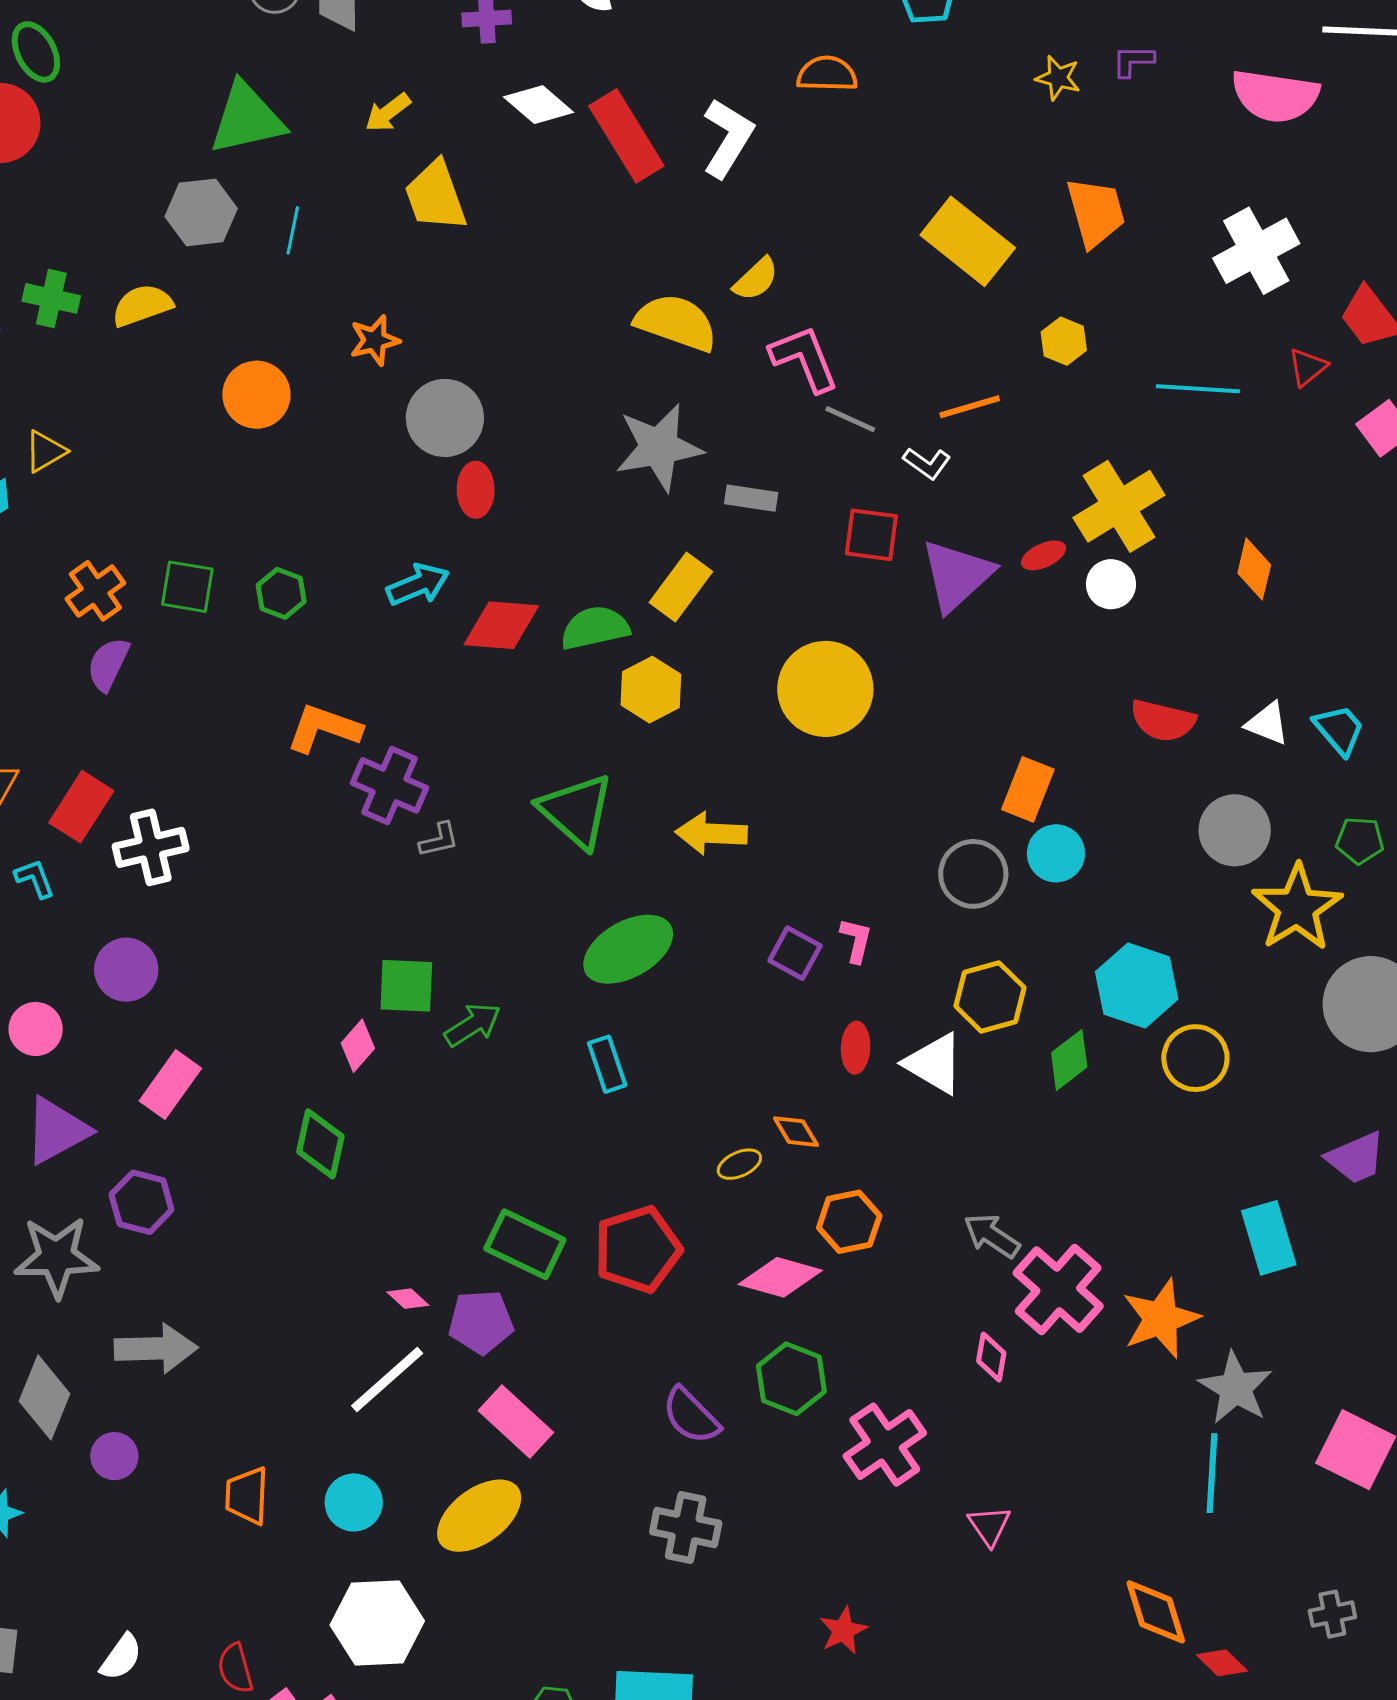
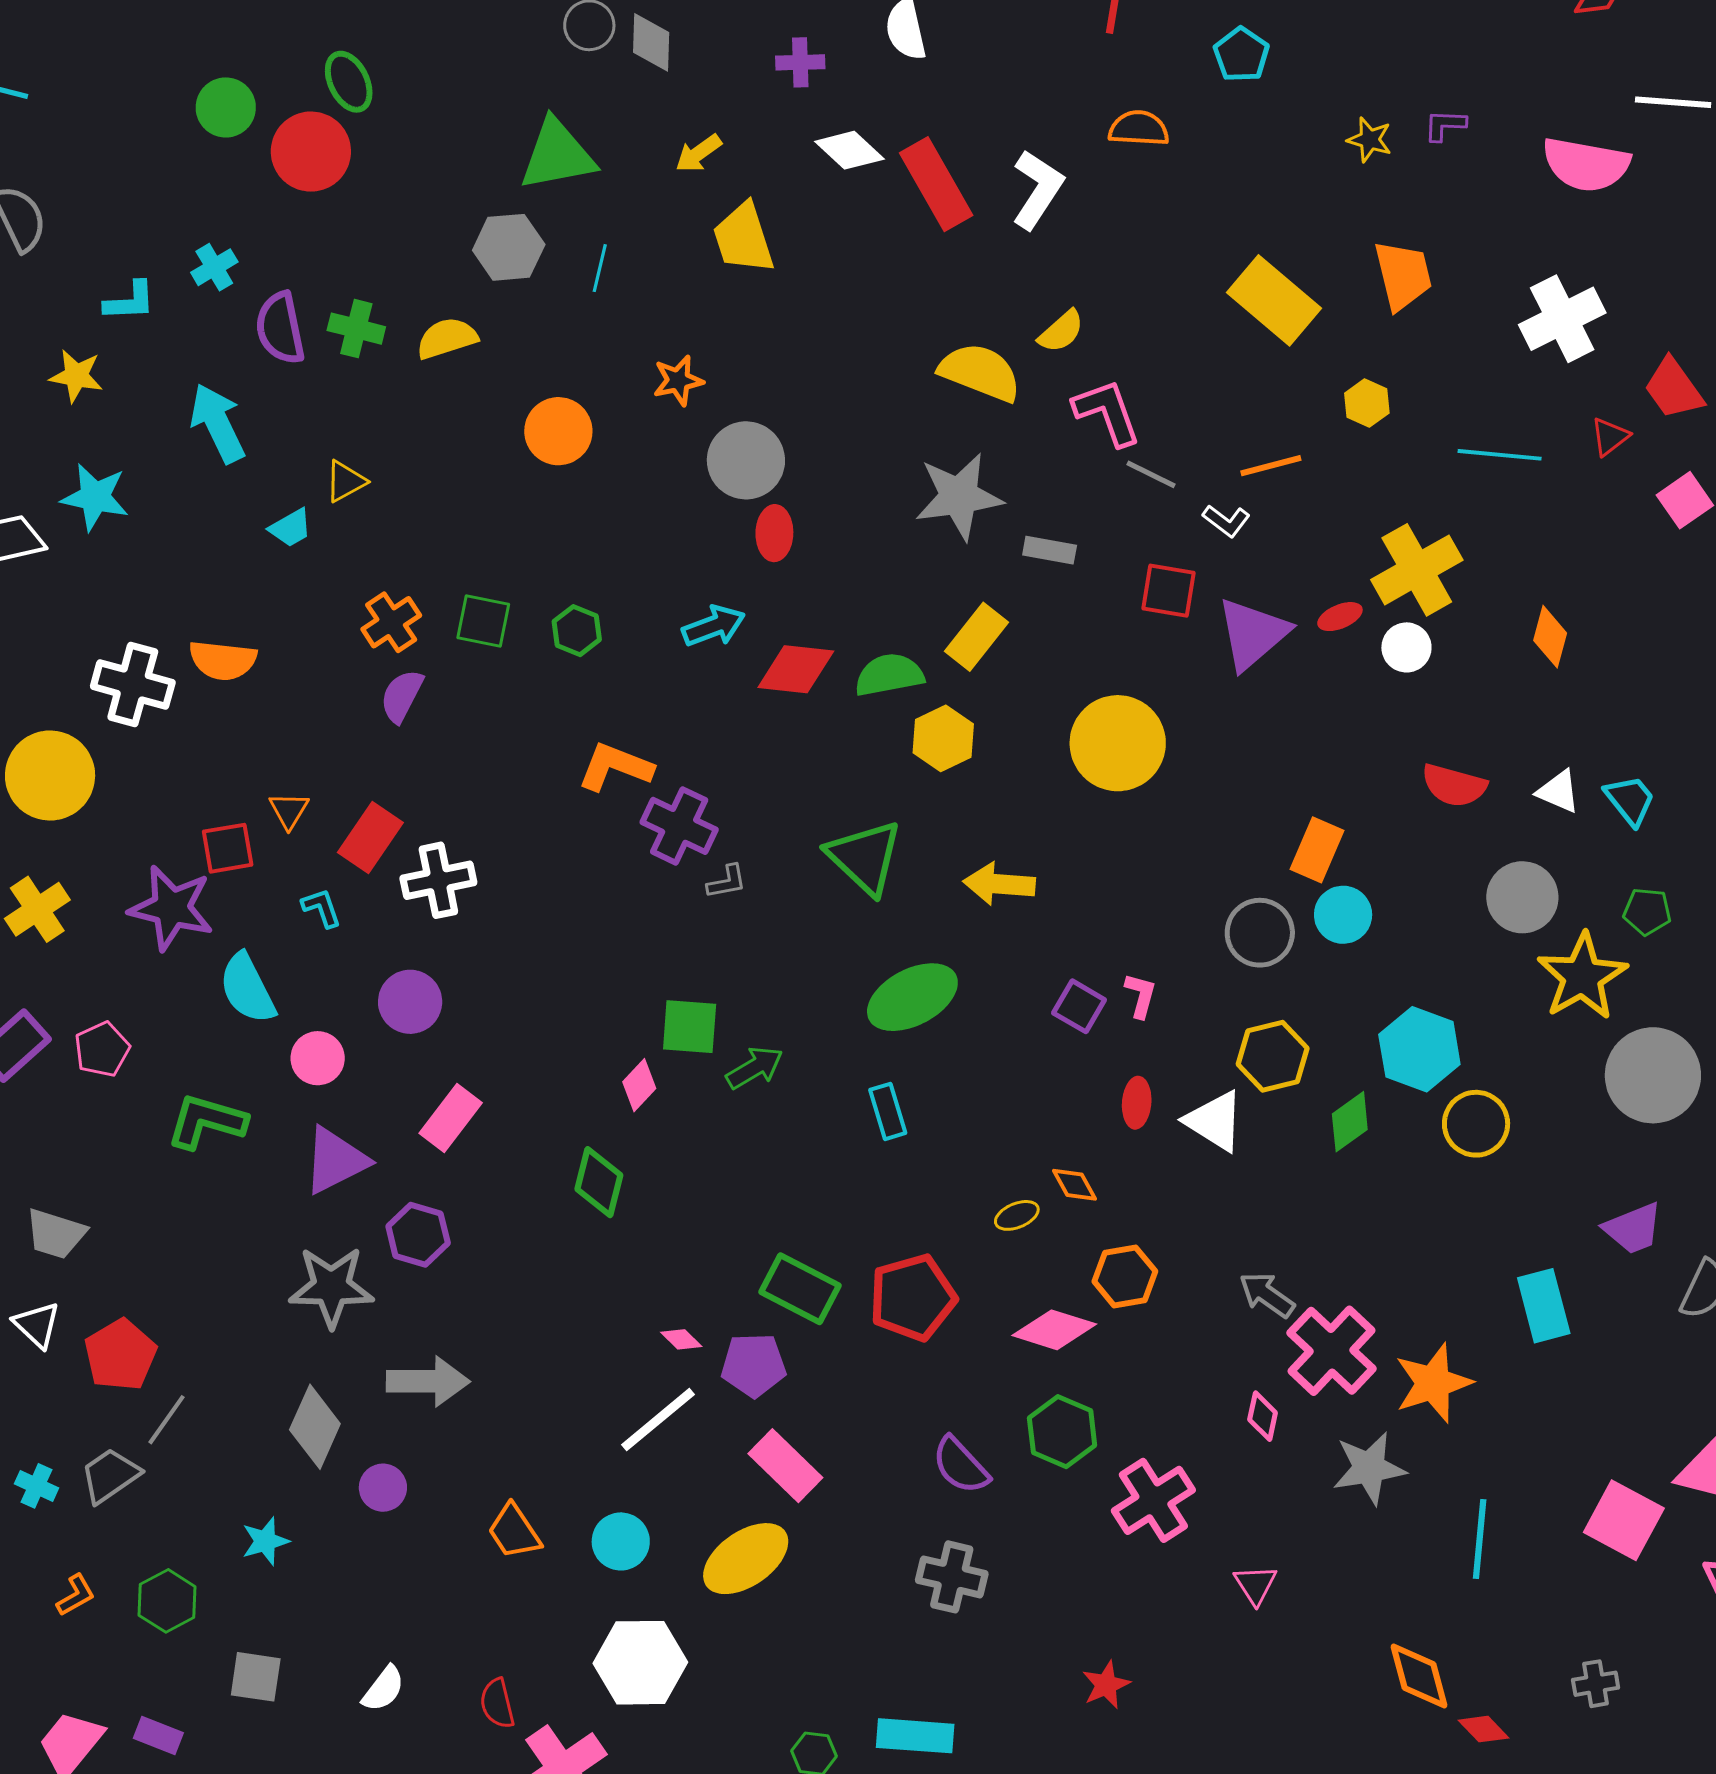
gray star: (1235, 1388) -> (1369, 1468), moved, turned 30
orange trapezoid: (247, 1496) -> (514, 1531), turned -38

